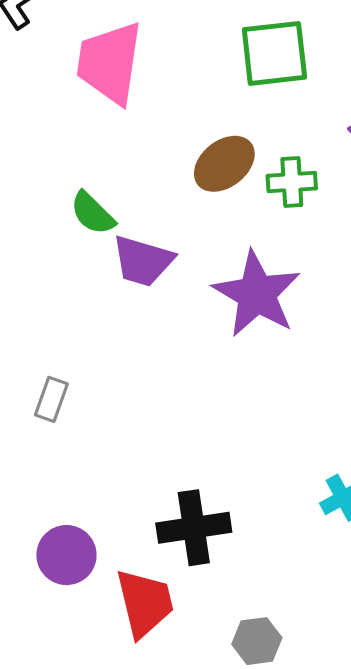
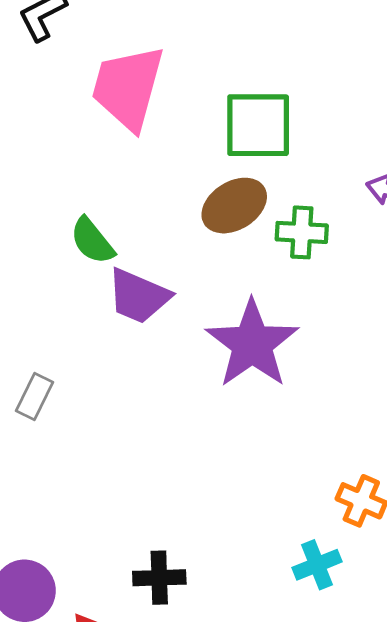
green square: (274, 53) -> (258, 125), moved
gray rectangle: (51, 399) -> (35, 396), moved
black cross: (194, 528) -> (159, 578), size x0.7

